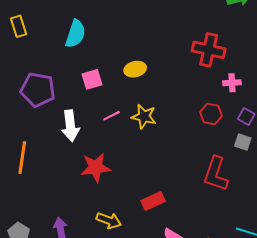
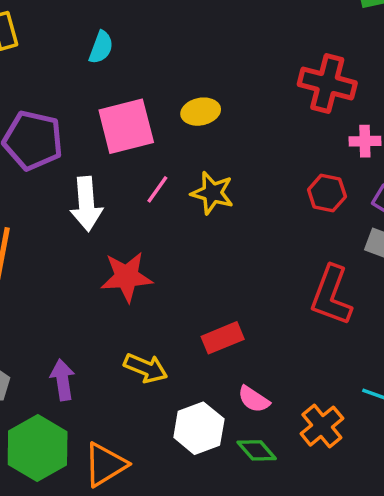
cyan semicircle: (75, 34) -> (101, 47), size x0.7
pink square: (92, 79) -> (126, 126), size x1.6
pink line: (112, 116) -> (157, 189), turned -30

